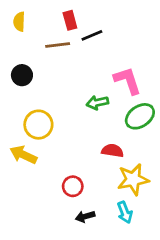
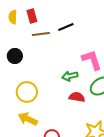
red rectangle: (70, 20) -> (32, 16), moved
red semicircle: (113, 151) -> (77, 97), moved
yellow arrow: (23, 155) -> (28, 119), moved

